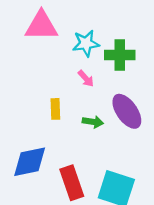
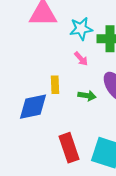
blue diamond: (30, 162) -> (33, 107), moved

